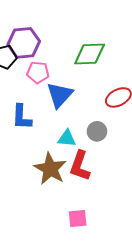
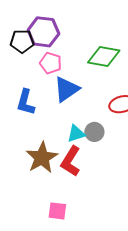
cyan triangle: (67, 138) -> (76, 134), moved, turned -36

